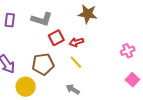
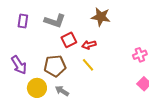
gray arrow: (73, 89) -> (62, 91), moved

